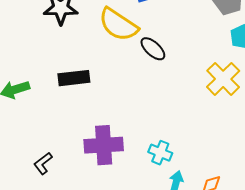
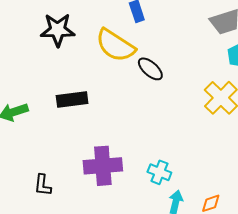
black L-shape: (43, 163) -> (43, 185), turned -45

